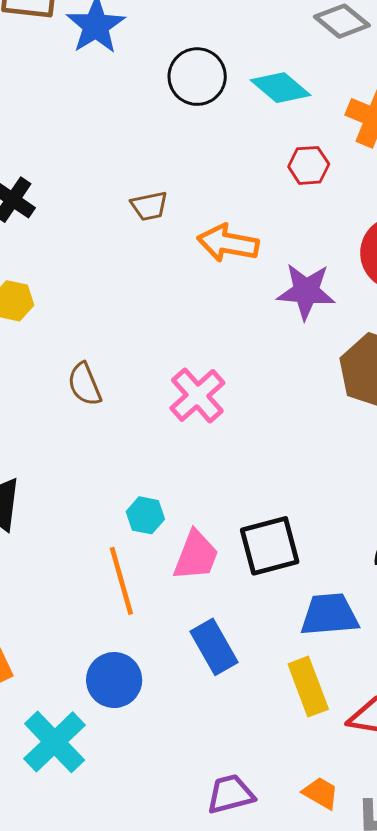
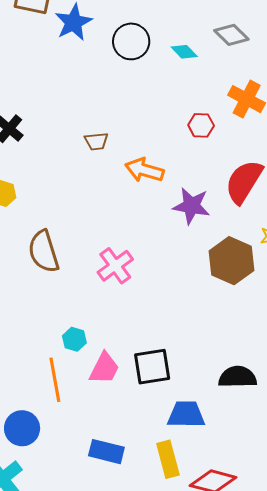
black circle: (197, 77) -> (131, 41), moved
cyan diamond: (280, 88) -> (184, 52), moved, size x0.7
brown semicircle: (84, 384) -> (44, 251), size x1.5
blue rectangle: (214, 647) -> (106, 452), moved, turned -52
blue circle: (114, 680) -> (22, 428), moved

